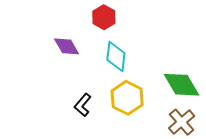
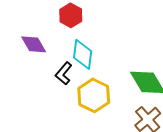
black L-shape: (83, 105) -> (64, 73), moved

